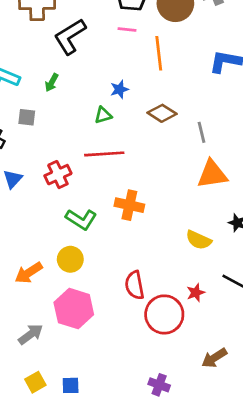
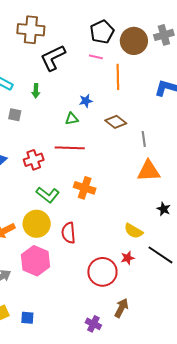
green arrow: (52, 83) -> (36, 91), turned -32
yellow semicircle: (199, 240) -> (134, 231), moved
yellow circle: (70, 259) -> (37, 224), size x1.4
red semicircle: (135, 285) -> (69, 233), moved
brown arrow: (214, 358) -> (121, 308), moved, turned 144

